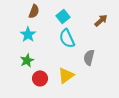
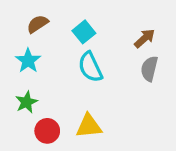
brown semicircle: (34, 11) -> (38, 24), turned -144
gray semicircle: (89, 57) -> (149, 69), moved
yellow triangle: (66, 75) -> (89, 126), turned 30

